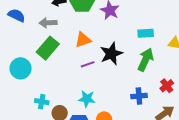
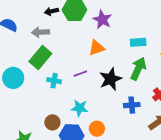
orange triangle: (83, 40) -> (97, 48), moved
black star: (111, 54) -> (110, 79), moved
cyan cross: (42, 102) -> (54, 81), moved

